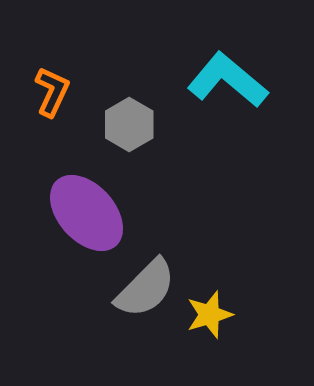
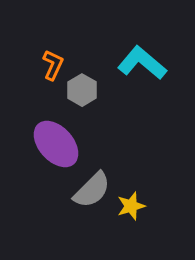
orange L-shape: (52, 92) -> (53, 65), moved

